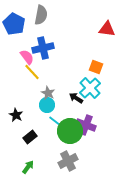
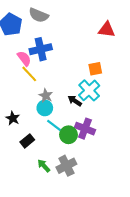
gray semicircle: (41, 15) -> (39, 15), turned 102
orange square: (96, 67) -> (95, 69), turned -32
green circle: (70, 131) -> (68, 135), size x0.7
green arrow: (28, 167) -> (44, 166), moved, turned -80

